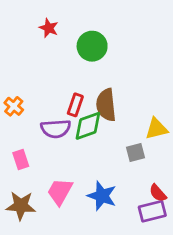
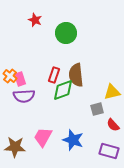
purple semicircle: (56, 129) -> (24, 96), moved
pink rectangle: (21, 159) -> (20, 79), moved
red semicircle: (158, 193) -> (113, 125), moved
purple rectangle: (152, 211) -> (109, 151), turned 30

